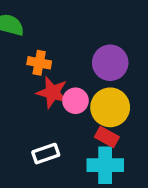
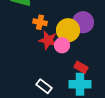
yellow circle: (110, 107) -> (68, 30), moved
white rectangle: (46, 154) -> (44, 86), moved, turned 56

